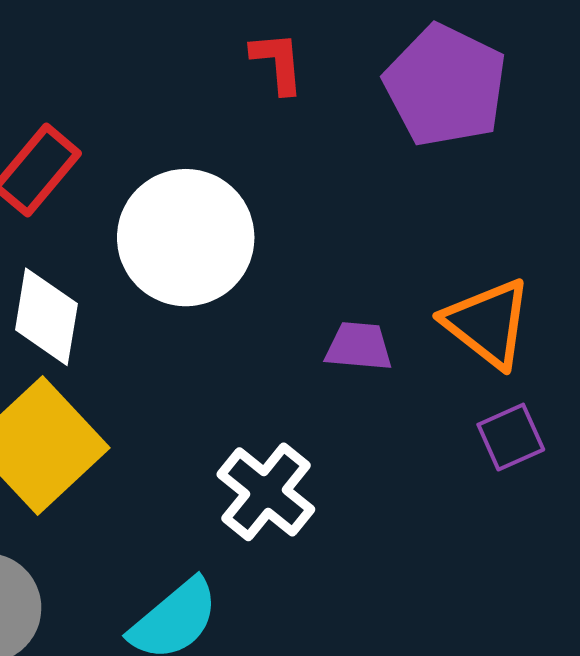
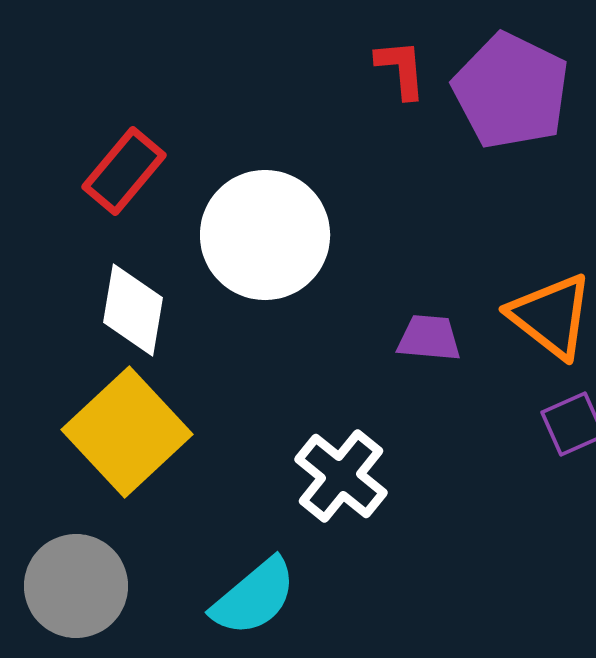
red L-shape: (278, 62) -> (401, 69), moved

